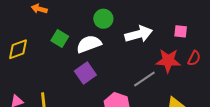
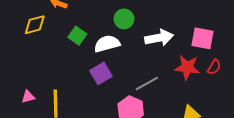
pink square: (181, 31) -> (202, 38), size x1.6
yellow diamond: (18, 49) -> (35, 25), moved
gray line: (144, 79) -> (147, 84), moved

